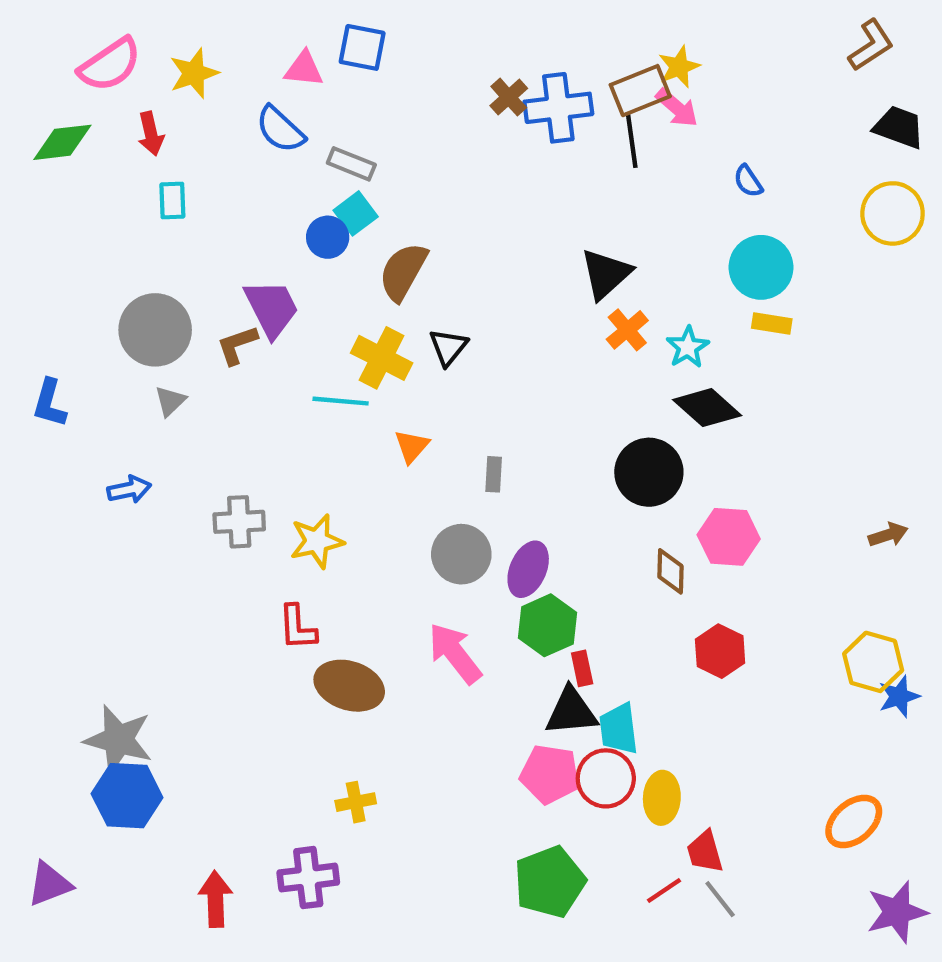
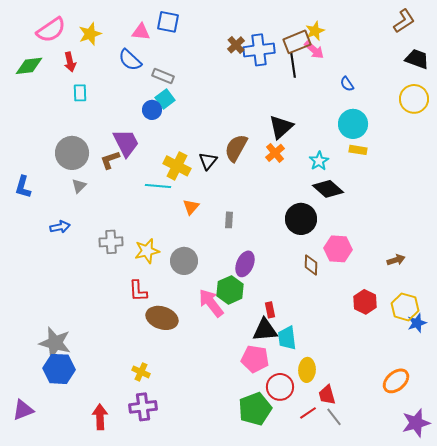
brown semicircle: (403, 272) -> (236, 148), moved
orange cross: (627, 330) -> (275, 153), moved
brown arrow: (888, 535) -> (396, 260), moved
gray circle: (461, 554) -> (184, 261), moved
green hexagon: (548, 625) -> (230, 290), moved
red hexagon: (720, 651) -> (365, 302), moved
red circle: (606, 778) -> (280, 387), moved
yellow cross: (356, 802) -> (141, 372), moved, turned 36

